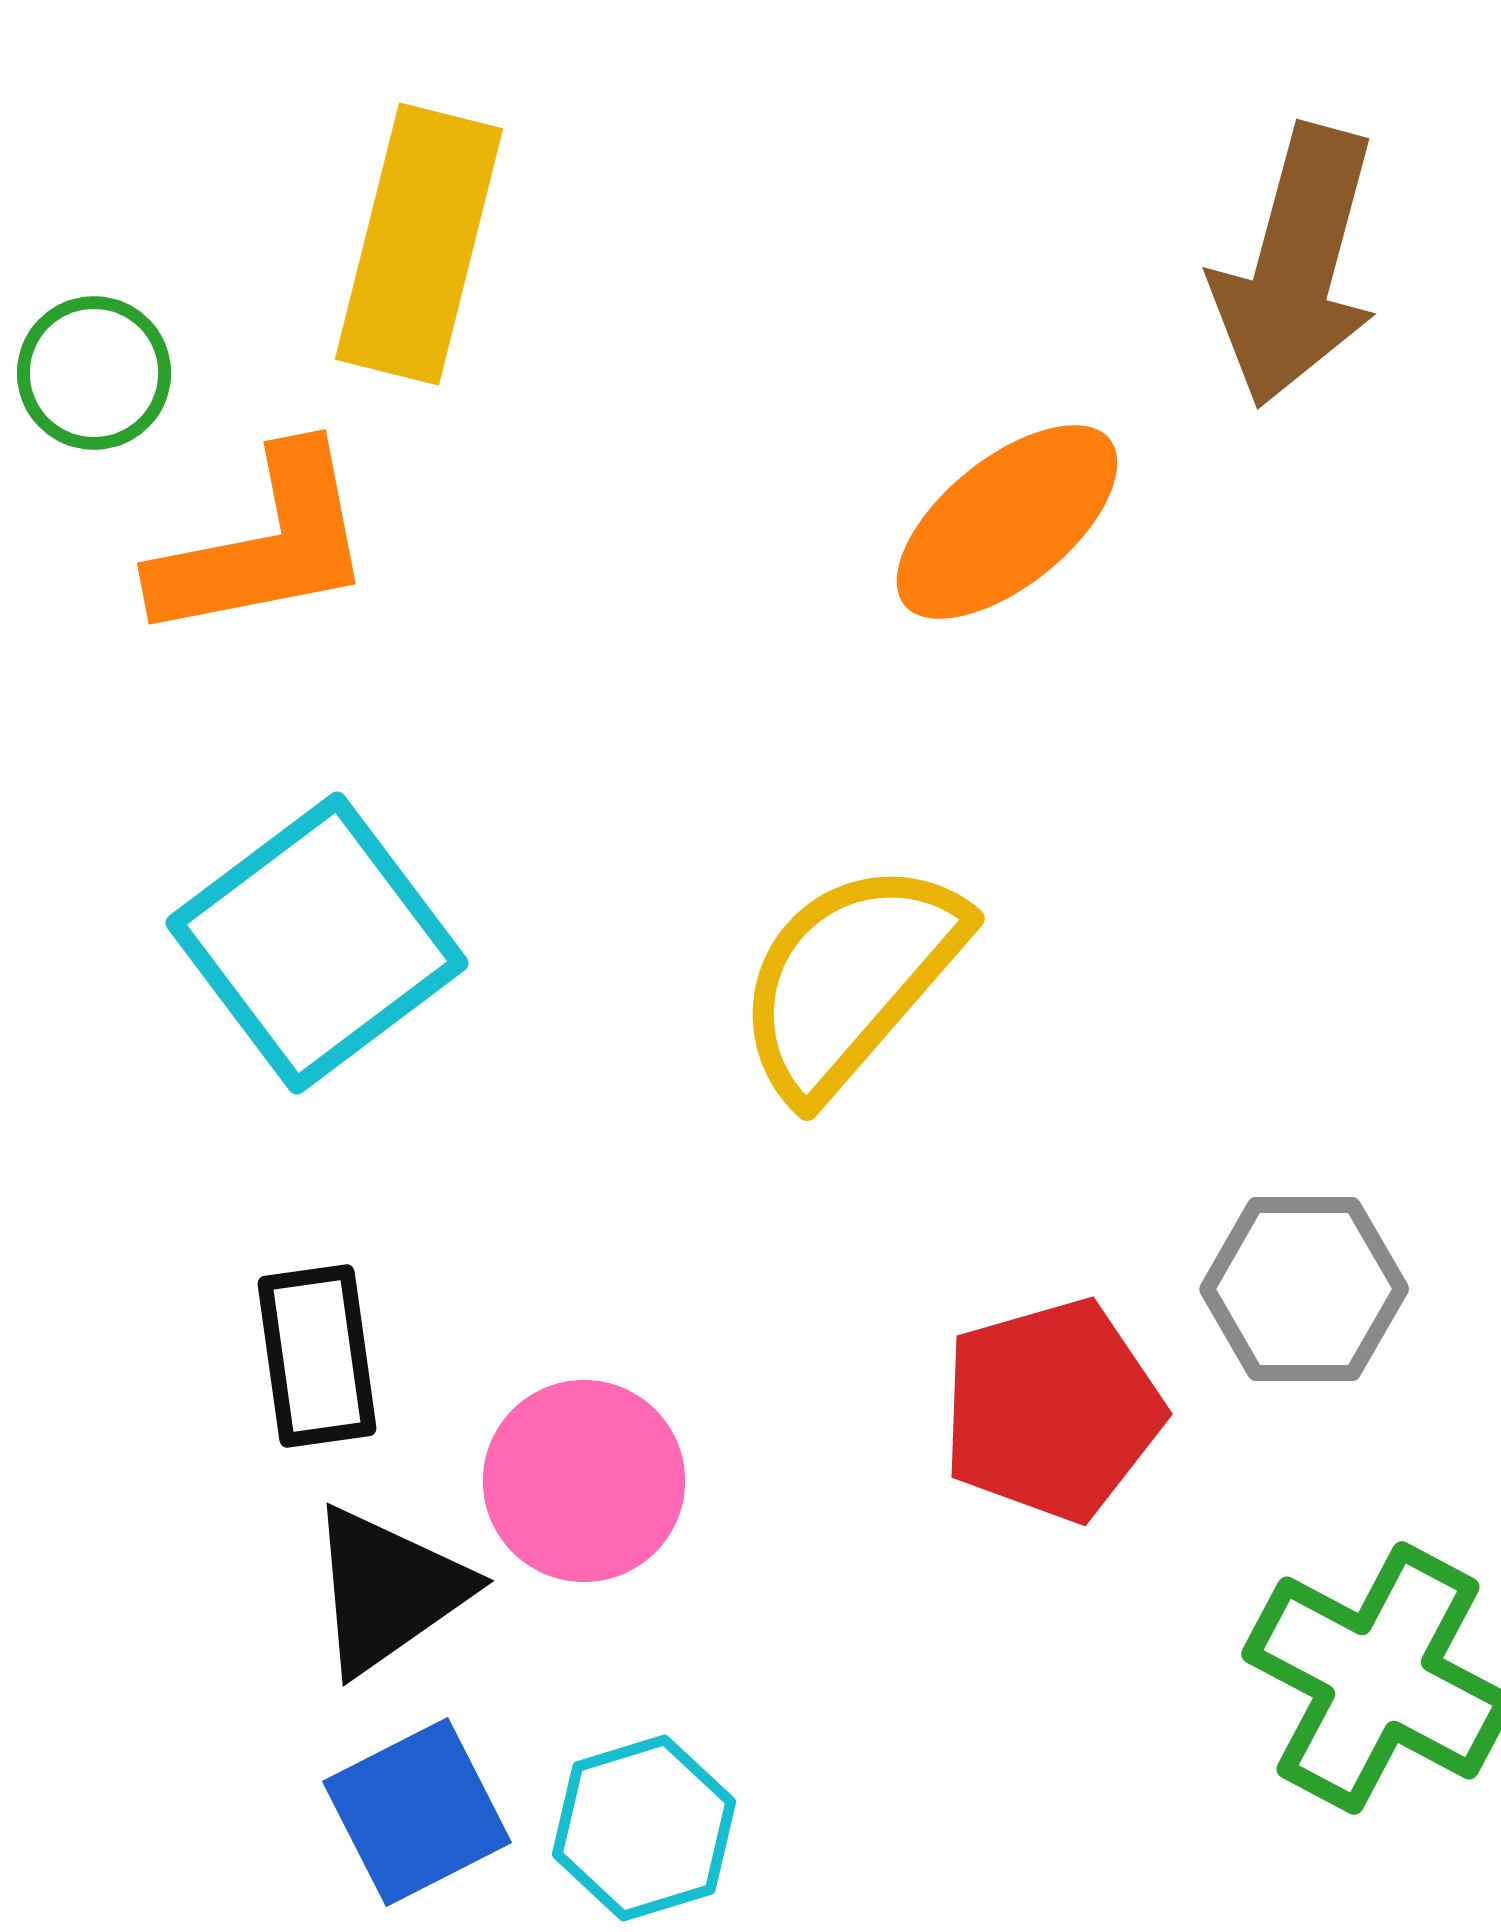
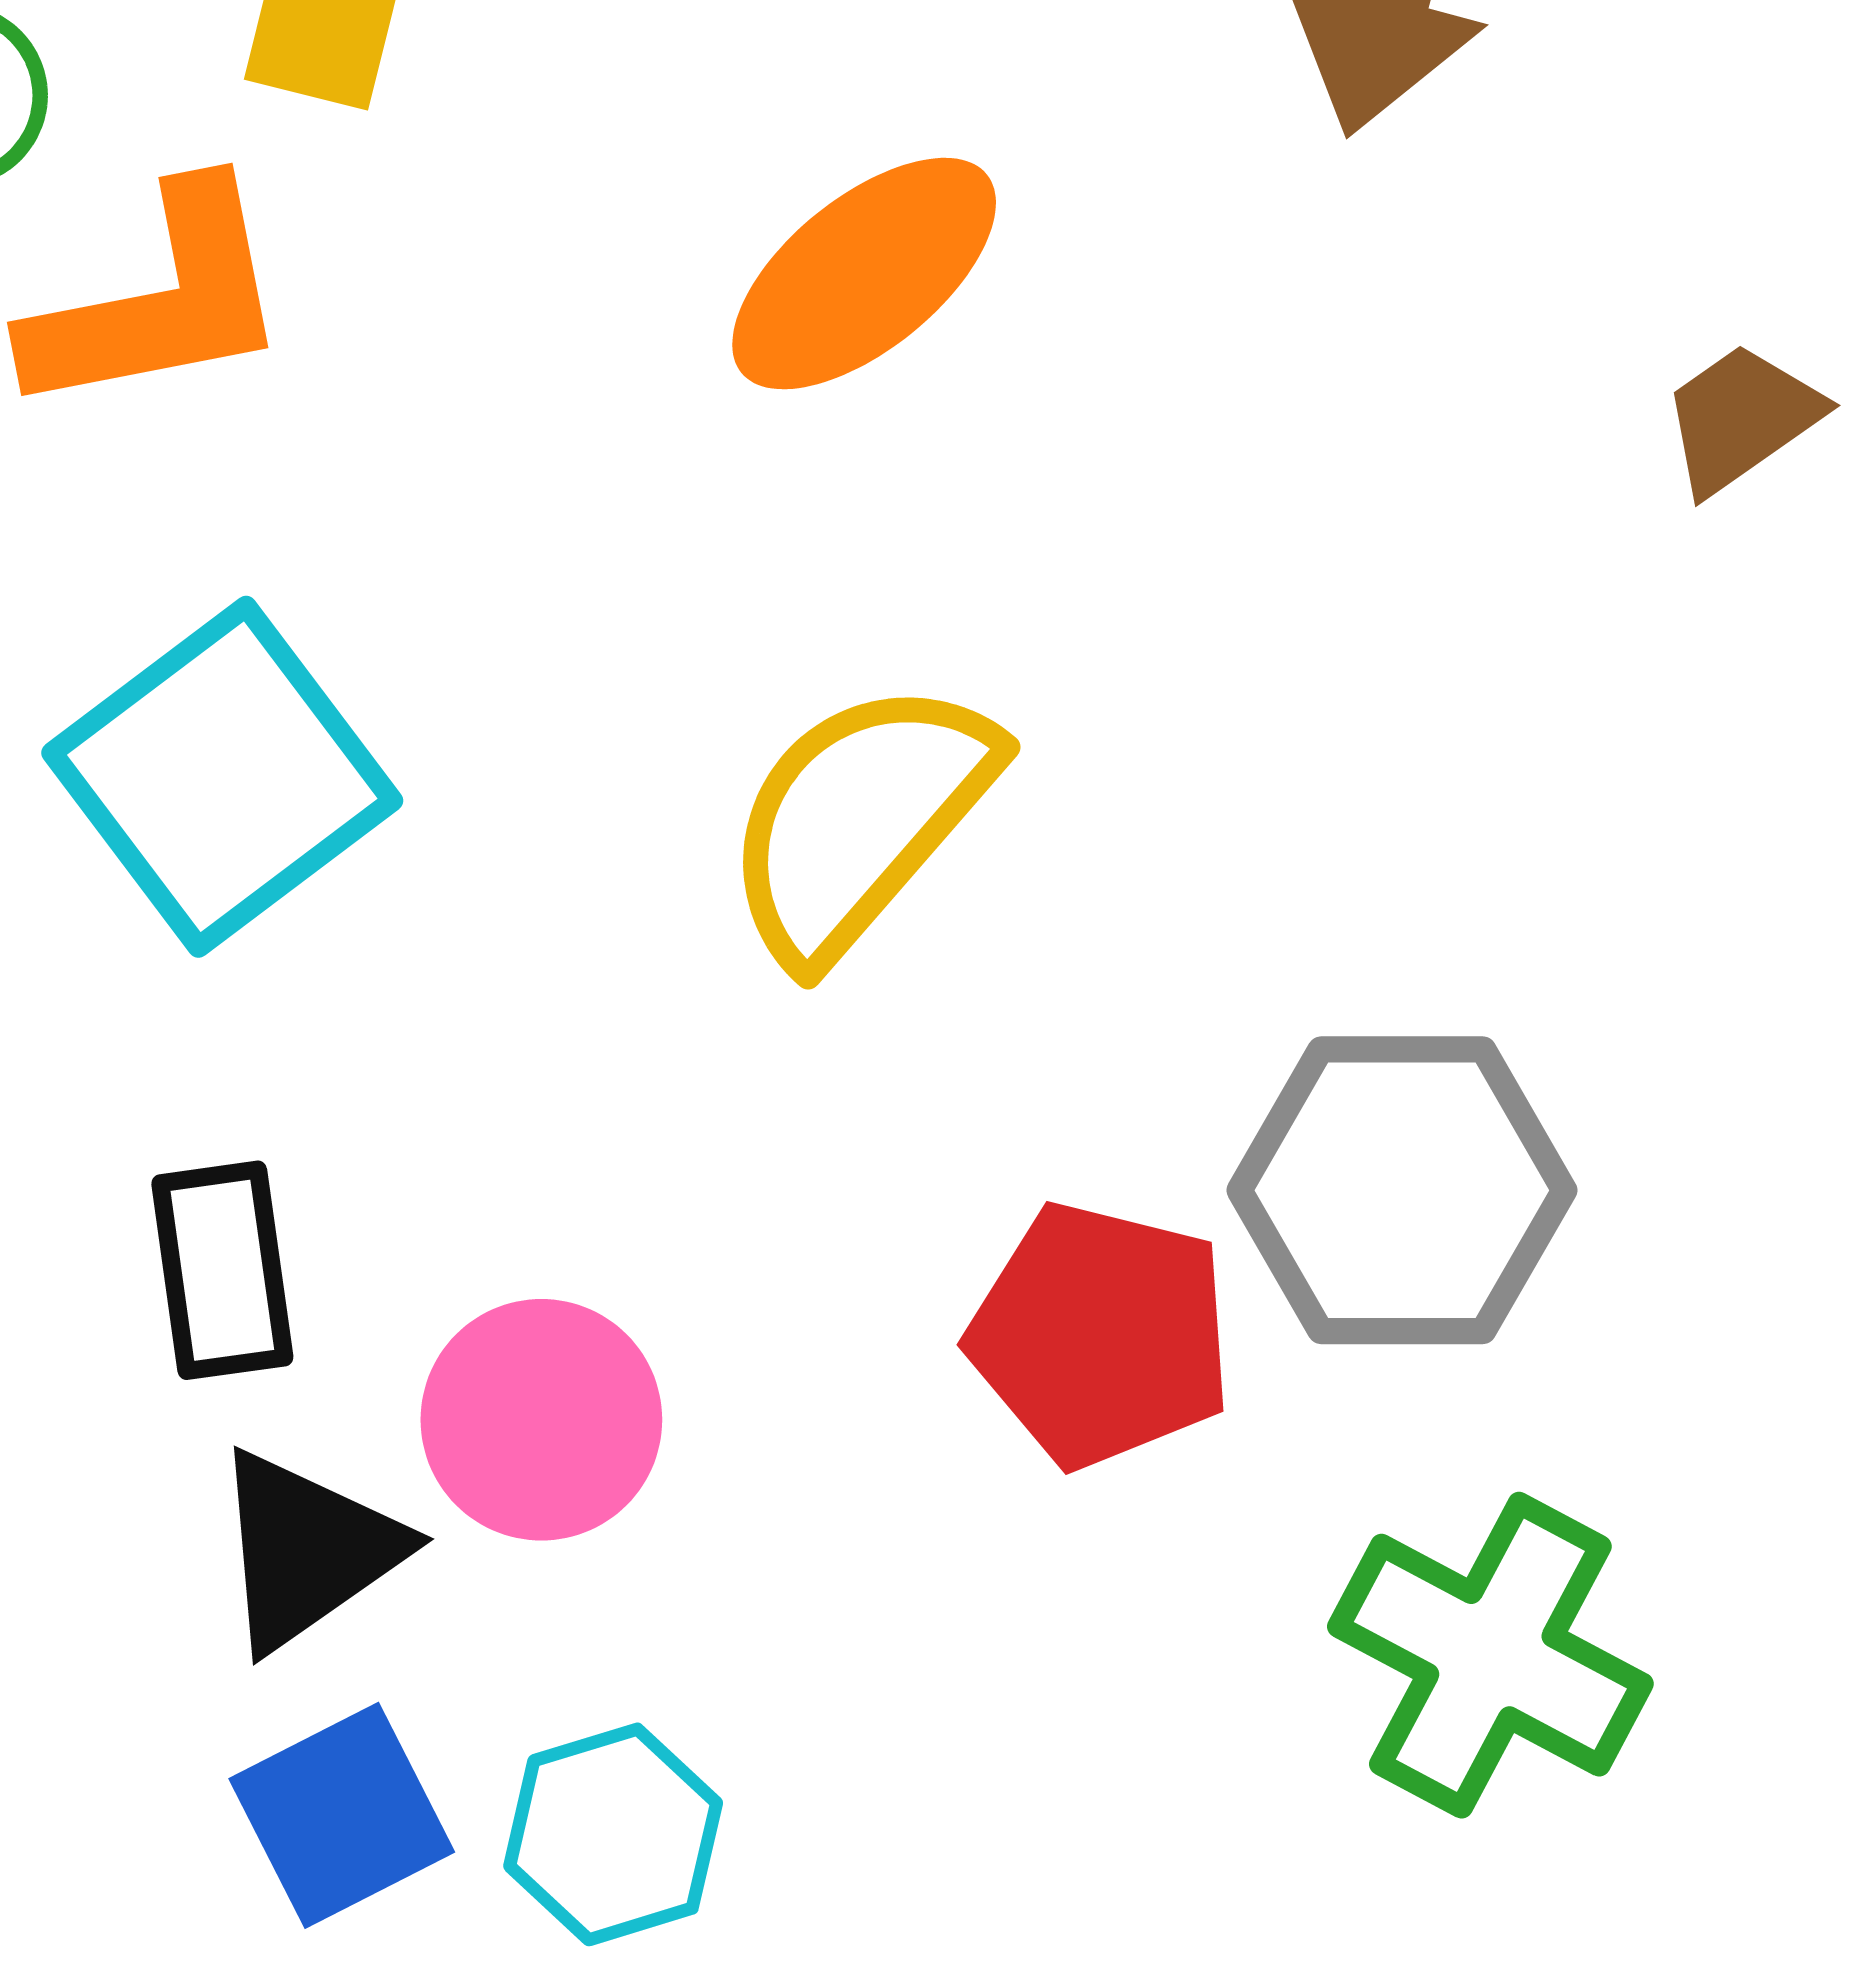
orange ellipse: (1007, 522) -> (864, 274), moved
gray hexagon: (1304, 1289) -> (1402, 1190), size x1.4
red pentagon: (1052, 1410) -> (1101, 1335), turned 30

